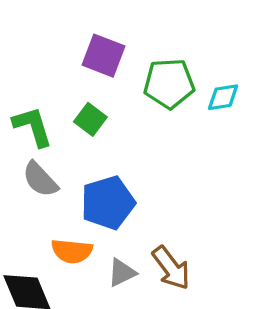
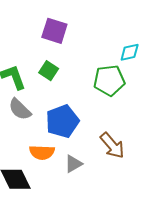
green pentagon: (169, 84) -> (109, 80), moved
brown arrow: (171, 268) -> (112, 146), moved

